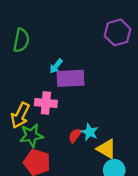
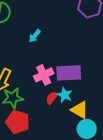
purple rectangle: (71, 78) -> (69, 73), moved
pink cross: (46, 103) -> (44, 75), moved, turned -30

